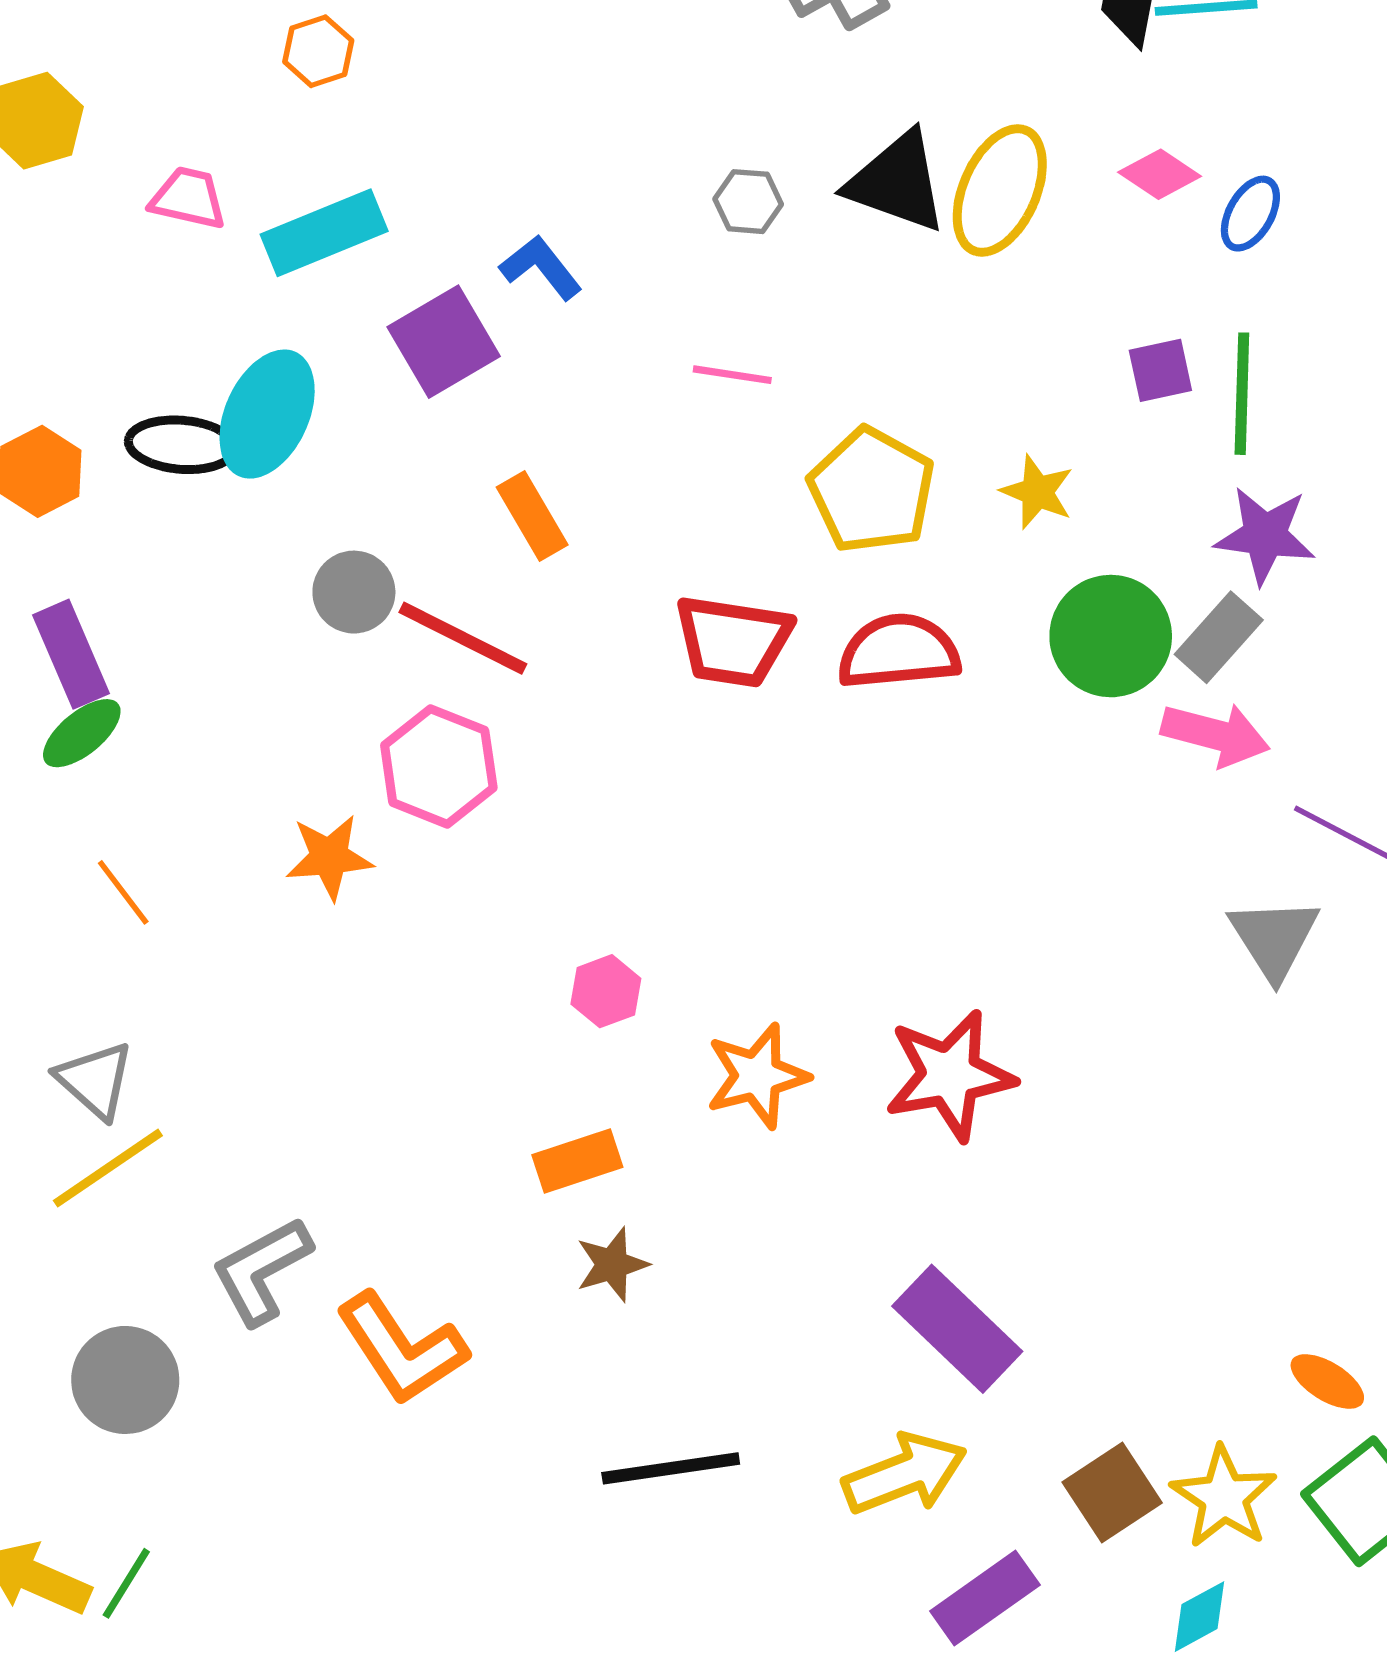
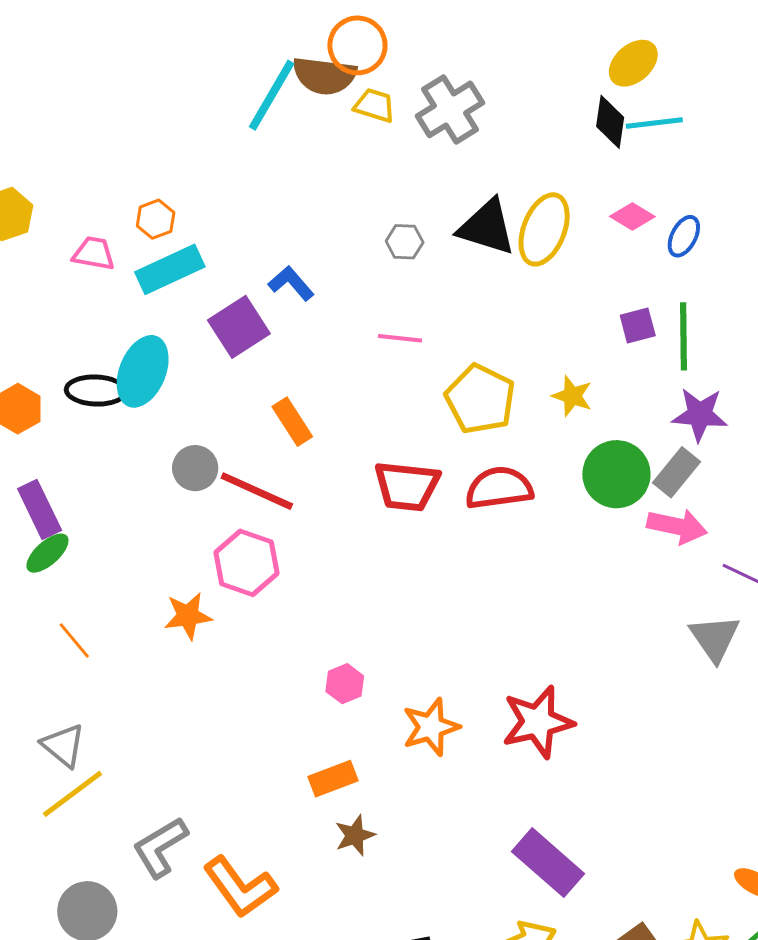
orange hexagon: (318, 51) -> (156, 219), moved

